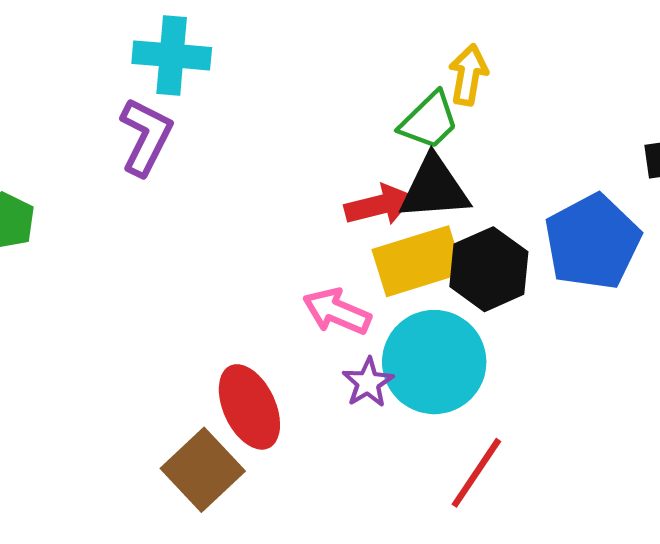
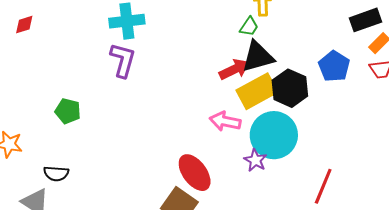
green trapezoid: (429, 121) -> (249, 27), size x0.7
blue pentagon: (592, 242) -> (334, 66), size x0.7
purple star: (368, 383) -> (255, 160), moved
red line: (476, 473) -> (323, 186), moved

